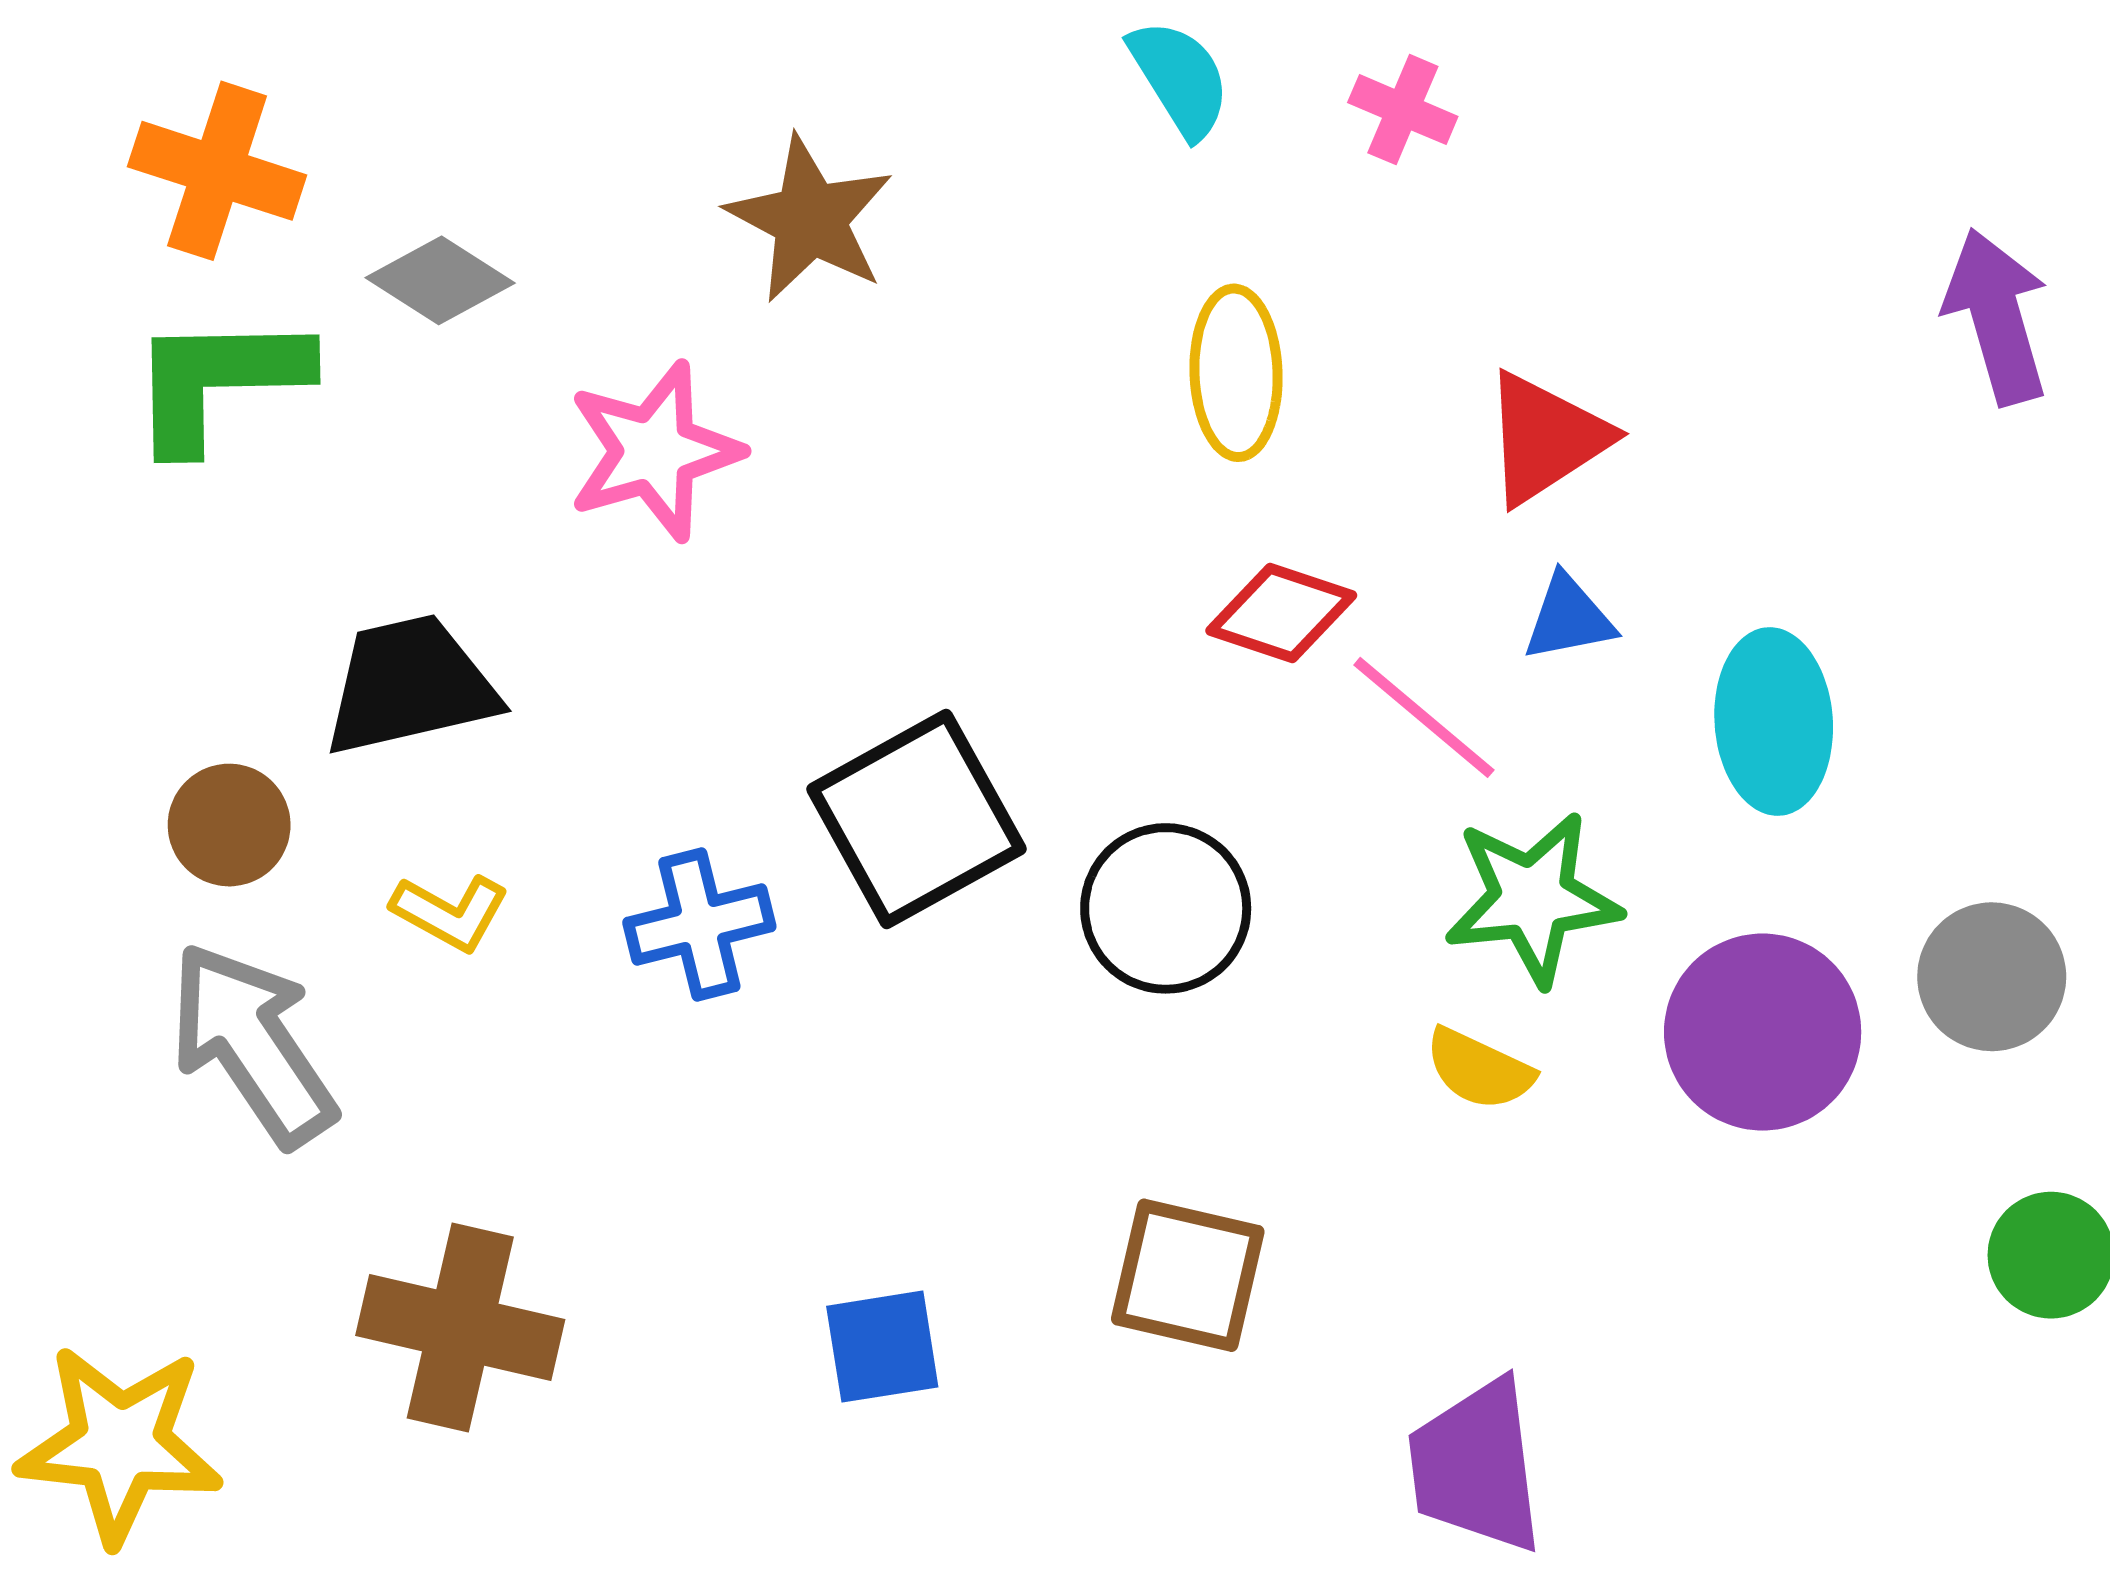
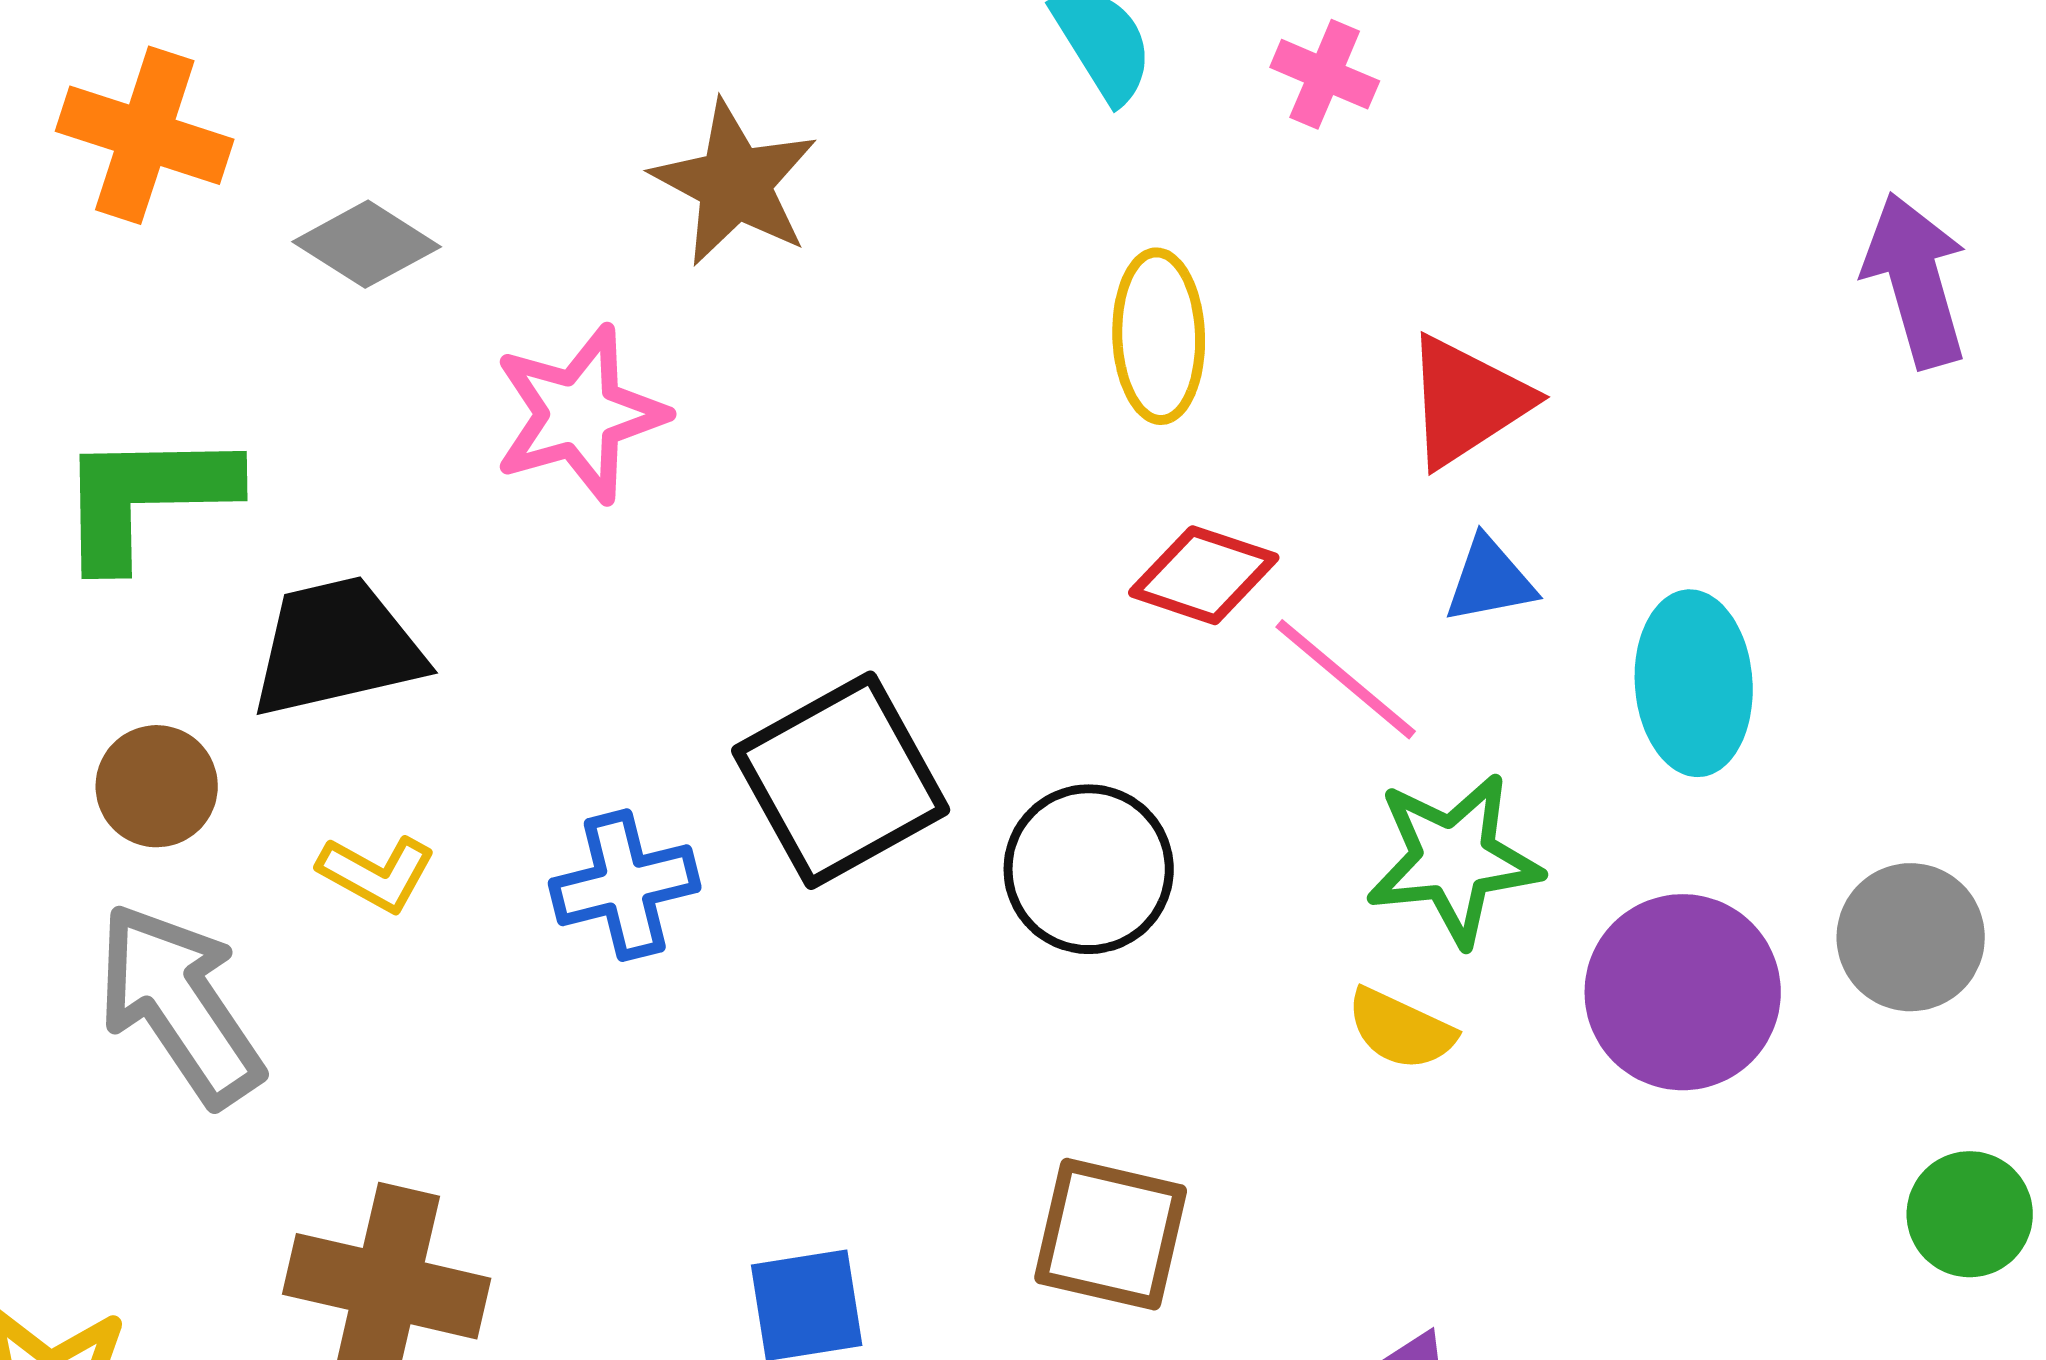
green L-shape: (218, 381) -> (146, 497), moved

